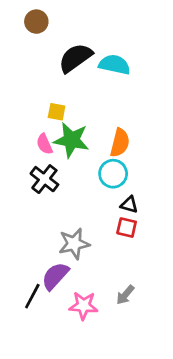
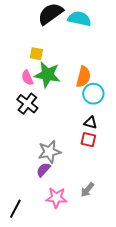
cyan circle: (113, 174) -> (93, 94), moved
purple semicircle: (55, 276) -> (43, 170), moved, size x0.7
black line: (32, 296) -> (15, 209), moved

